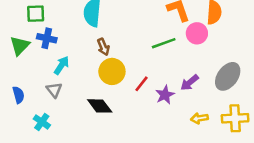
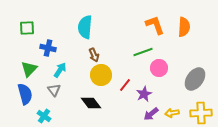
green square: (36, 14) -> (27, 28), moved
pink circle: (197, 33) -> (159, 68), moved
green triangle: (20, 46) -> (29, 69), moved
purple arrow: (190, 83) -> (151, 114), moved
blue semicircle: (18, 95) -> (25, 94), size x1.5

